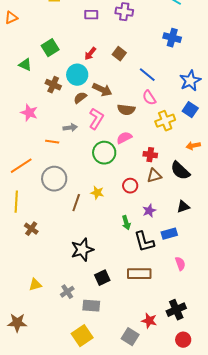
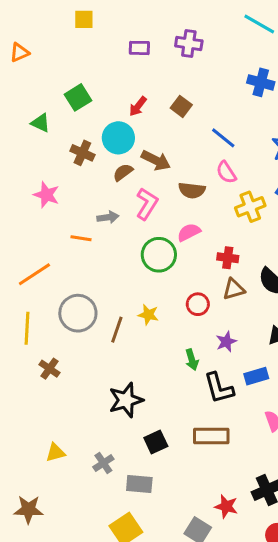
gray circle: (54, 179) -> (78, 313), moved

